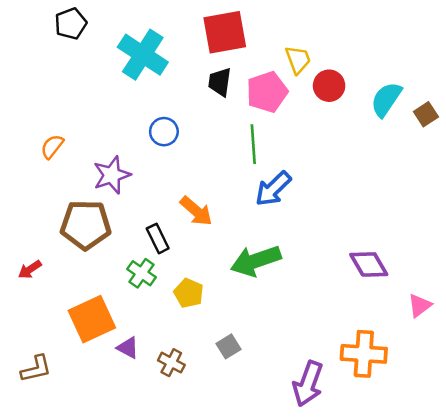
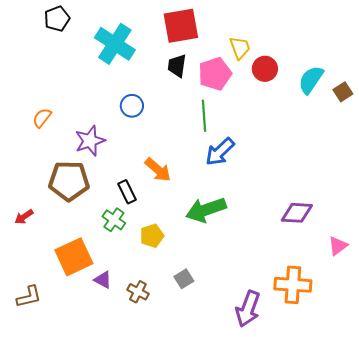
purple diamond: (369, 264) -> (297, 213), turned -56
yellow pentagon: (189, 293) -> (152, 236), turned 30

